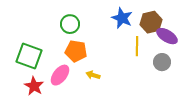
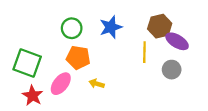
blue star: (122, 18) -> (111, 27), moved, turned 30

